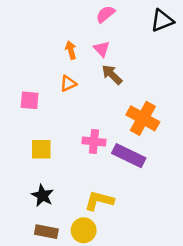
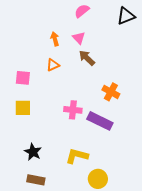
orange cross: (143, 118) -> (111, 92), size x0.7
yellow square: (41, 149) -> (23, 108), moved
yellow circle: (84, 230) -> (98, 179), moved

